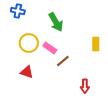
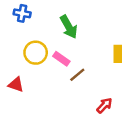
red triangle: (27, 72) -> (16, 85), moved
red arrow: (85, 86) -> (104, 105), turned -136

